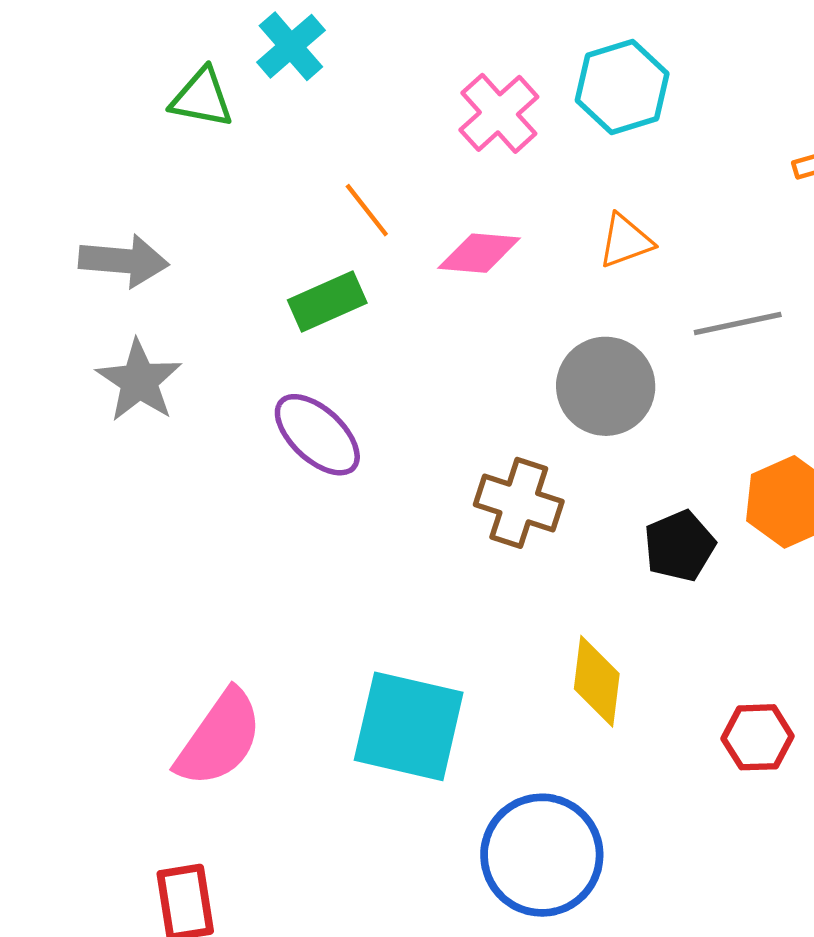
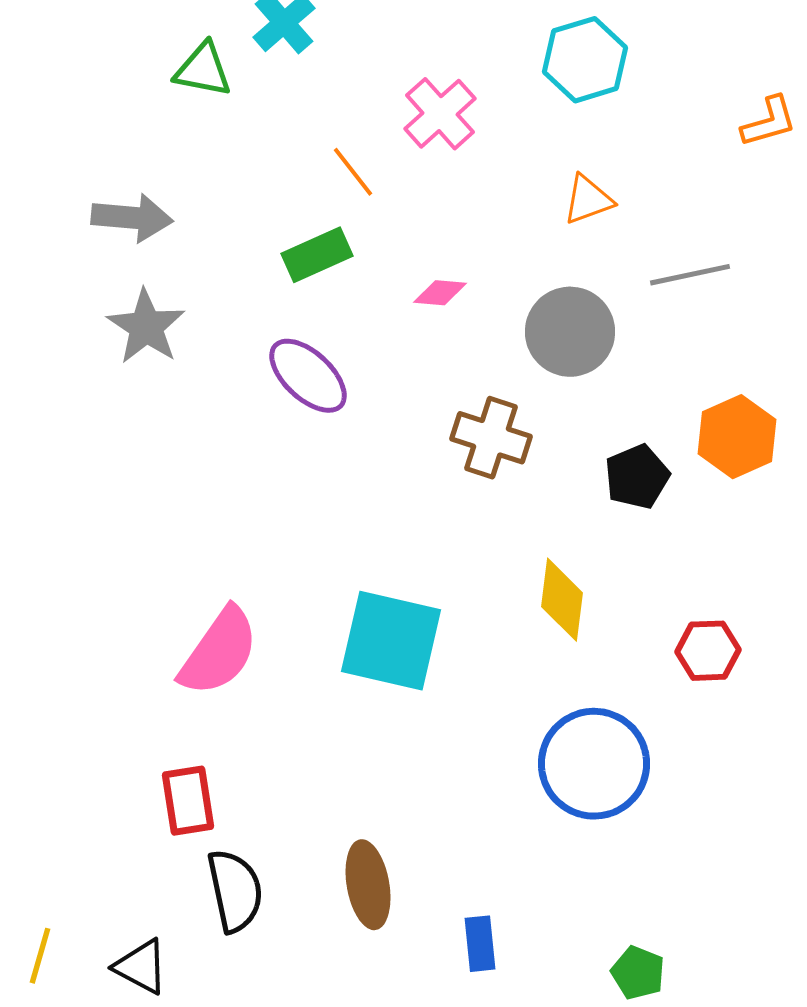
pink cross: (499, 113) -> (440, 114), moved
pink diamond: (479, 253) -> (440, 293), moved, size x0.7
blue circle: (542, 855) -> (594, 764), moved

